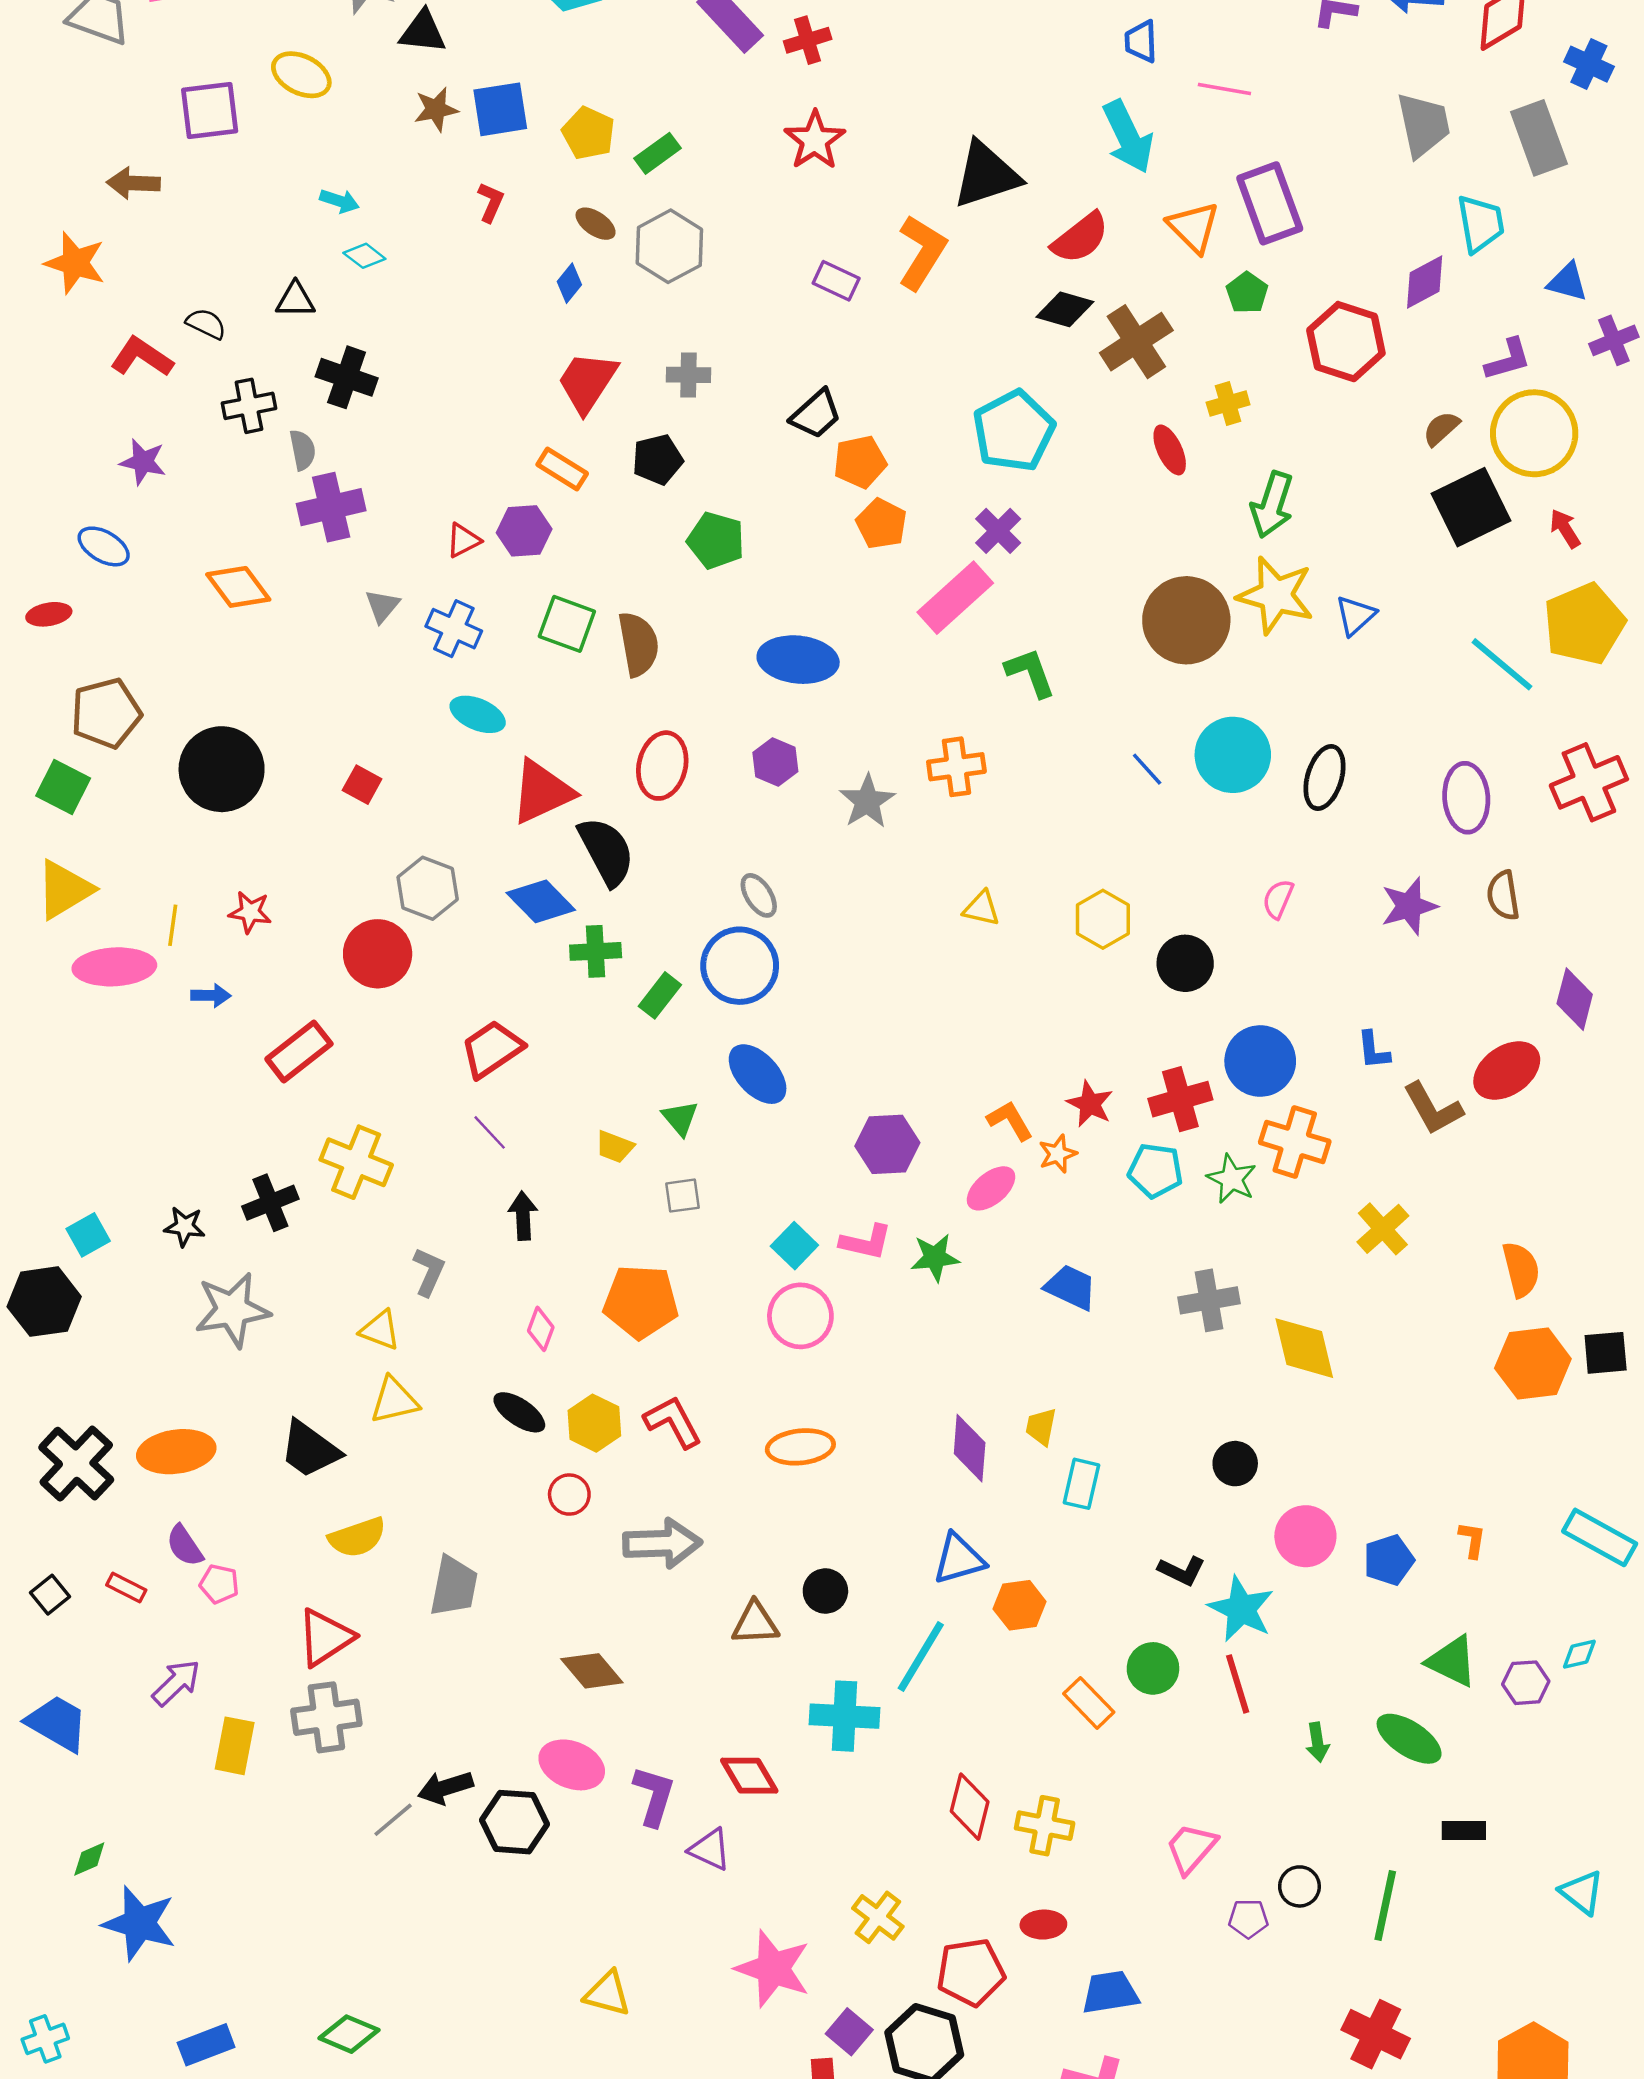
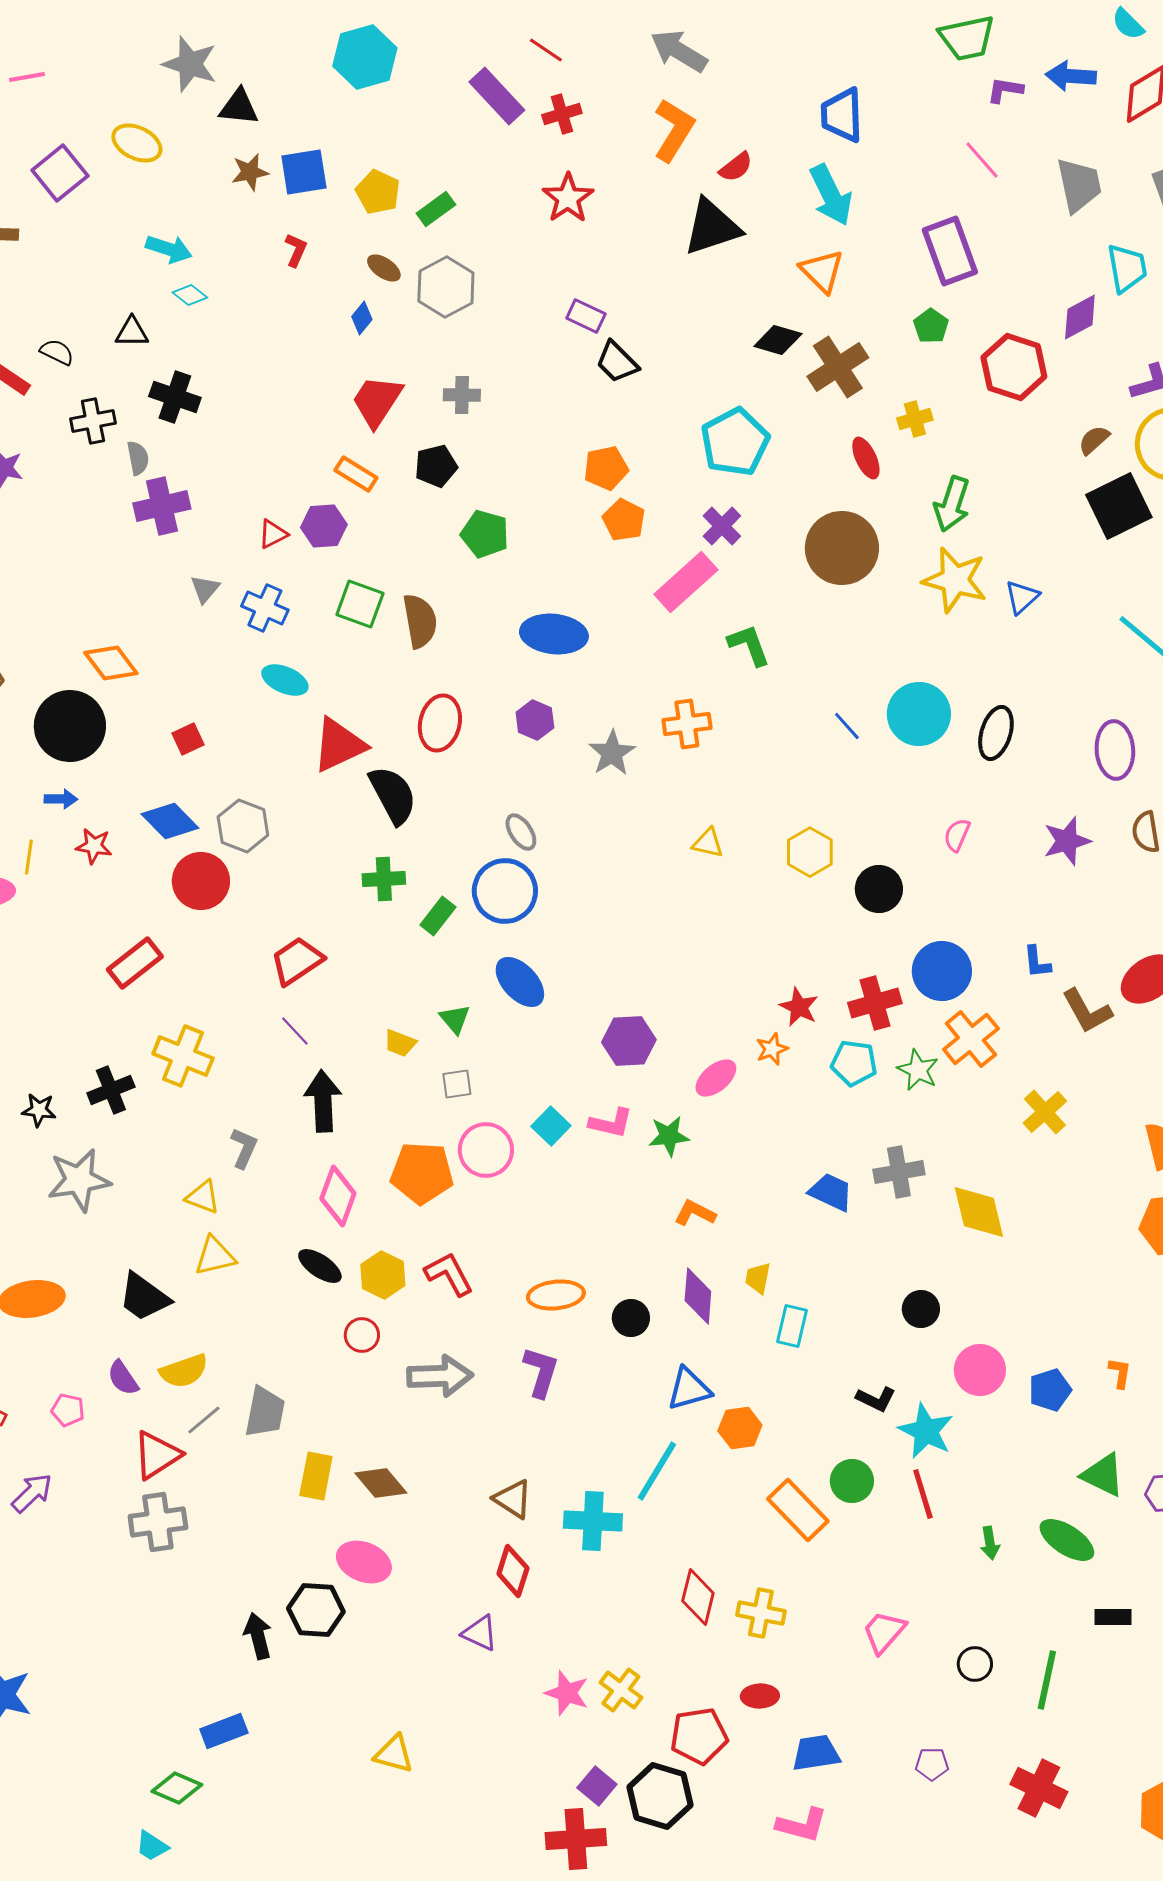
blue trapezoid: (1141, 41) -> (842, 115), size x1.5
pink line: (1224, 89) -> (982, 160), moved, turned 39
purple square: (210, 110) -> (60, 173), turned -32
cyan arrow: (339, 201) -> (169, 249), size x1.4
orange triangle: (1193, 227) -> (822, 271), moved
red semicircle: (1080, 238) -> (736, 167), moved, size x0.7
orange L-shape: (922, 252) -> (674, 130), moved
black trapezoid: (816, 414) -> (617, 362), moved, turned 87
orange diamond: (238, 587) -> (111, 663), moved
brown circle: (1186, 620) -> (842, 548), moved
red square: (362, 785) -> (188, 739), turned 36
blue diamond: (541, 901) -> (170, 821), moved
blue arrow: (211, 995) -> (61, 799), moved
orange L-shape: (1010, 1121) -> (695, 1213), moved, turned -33
orange cross: (1295, 1142) -> (971, 1039), turned 34
black arrow: (523, 1216) -> (323, 1101), size x1.5
blue trapezoid: (1071, 1287) -> (831, 1192), moved
pink circle: (800, 1316) -> (486, 1150), moved
pink diamond: (541, 1329) -> (338, 1196), size x1.6
purple semicircle: (185, 1546) -> (123, 1378), moved
black circle: (825, 1591) -> (631, 1318), moved
brown triangle: (755, 1623) -> (513, 1499), moved, turned 36
orange rectangle: (1089, 1703) -> (798, 1510), size x1.4
yellow rectangle: (235, 1746) -> (316, 1476), moved
red diamond: (749, 1776) -> (513, 1571), turned 48
black arrow: (445, 1788) -> (258, 1636), moved, turned 93
purple L-shape: (654, 1796) -> (541, 1372), moved
gray line: (393, 1820) -> (204, 1420), moved
purple pentagon: (1248, 1919) -> (932, 1764), moved
pink star: (773, 1969) -> (567, 1693), moved, size x0.7
blue rectangle: (206, 2045) -> (224, 1731), moved

